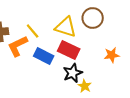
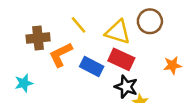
yellow line: (33, 31) -> (79, 25), moved
black star: (73, 73) -> (126, 87), turned -30

